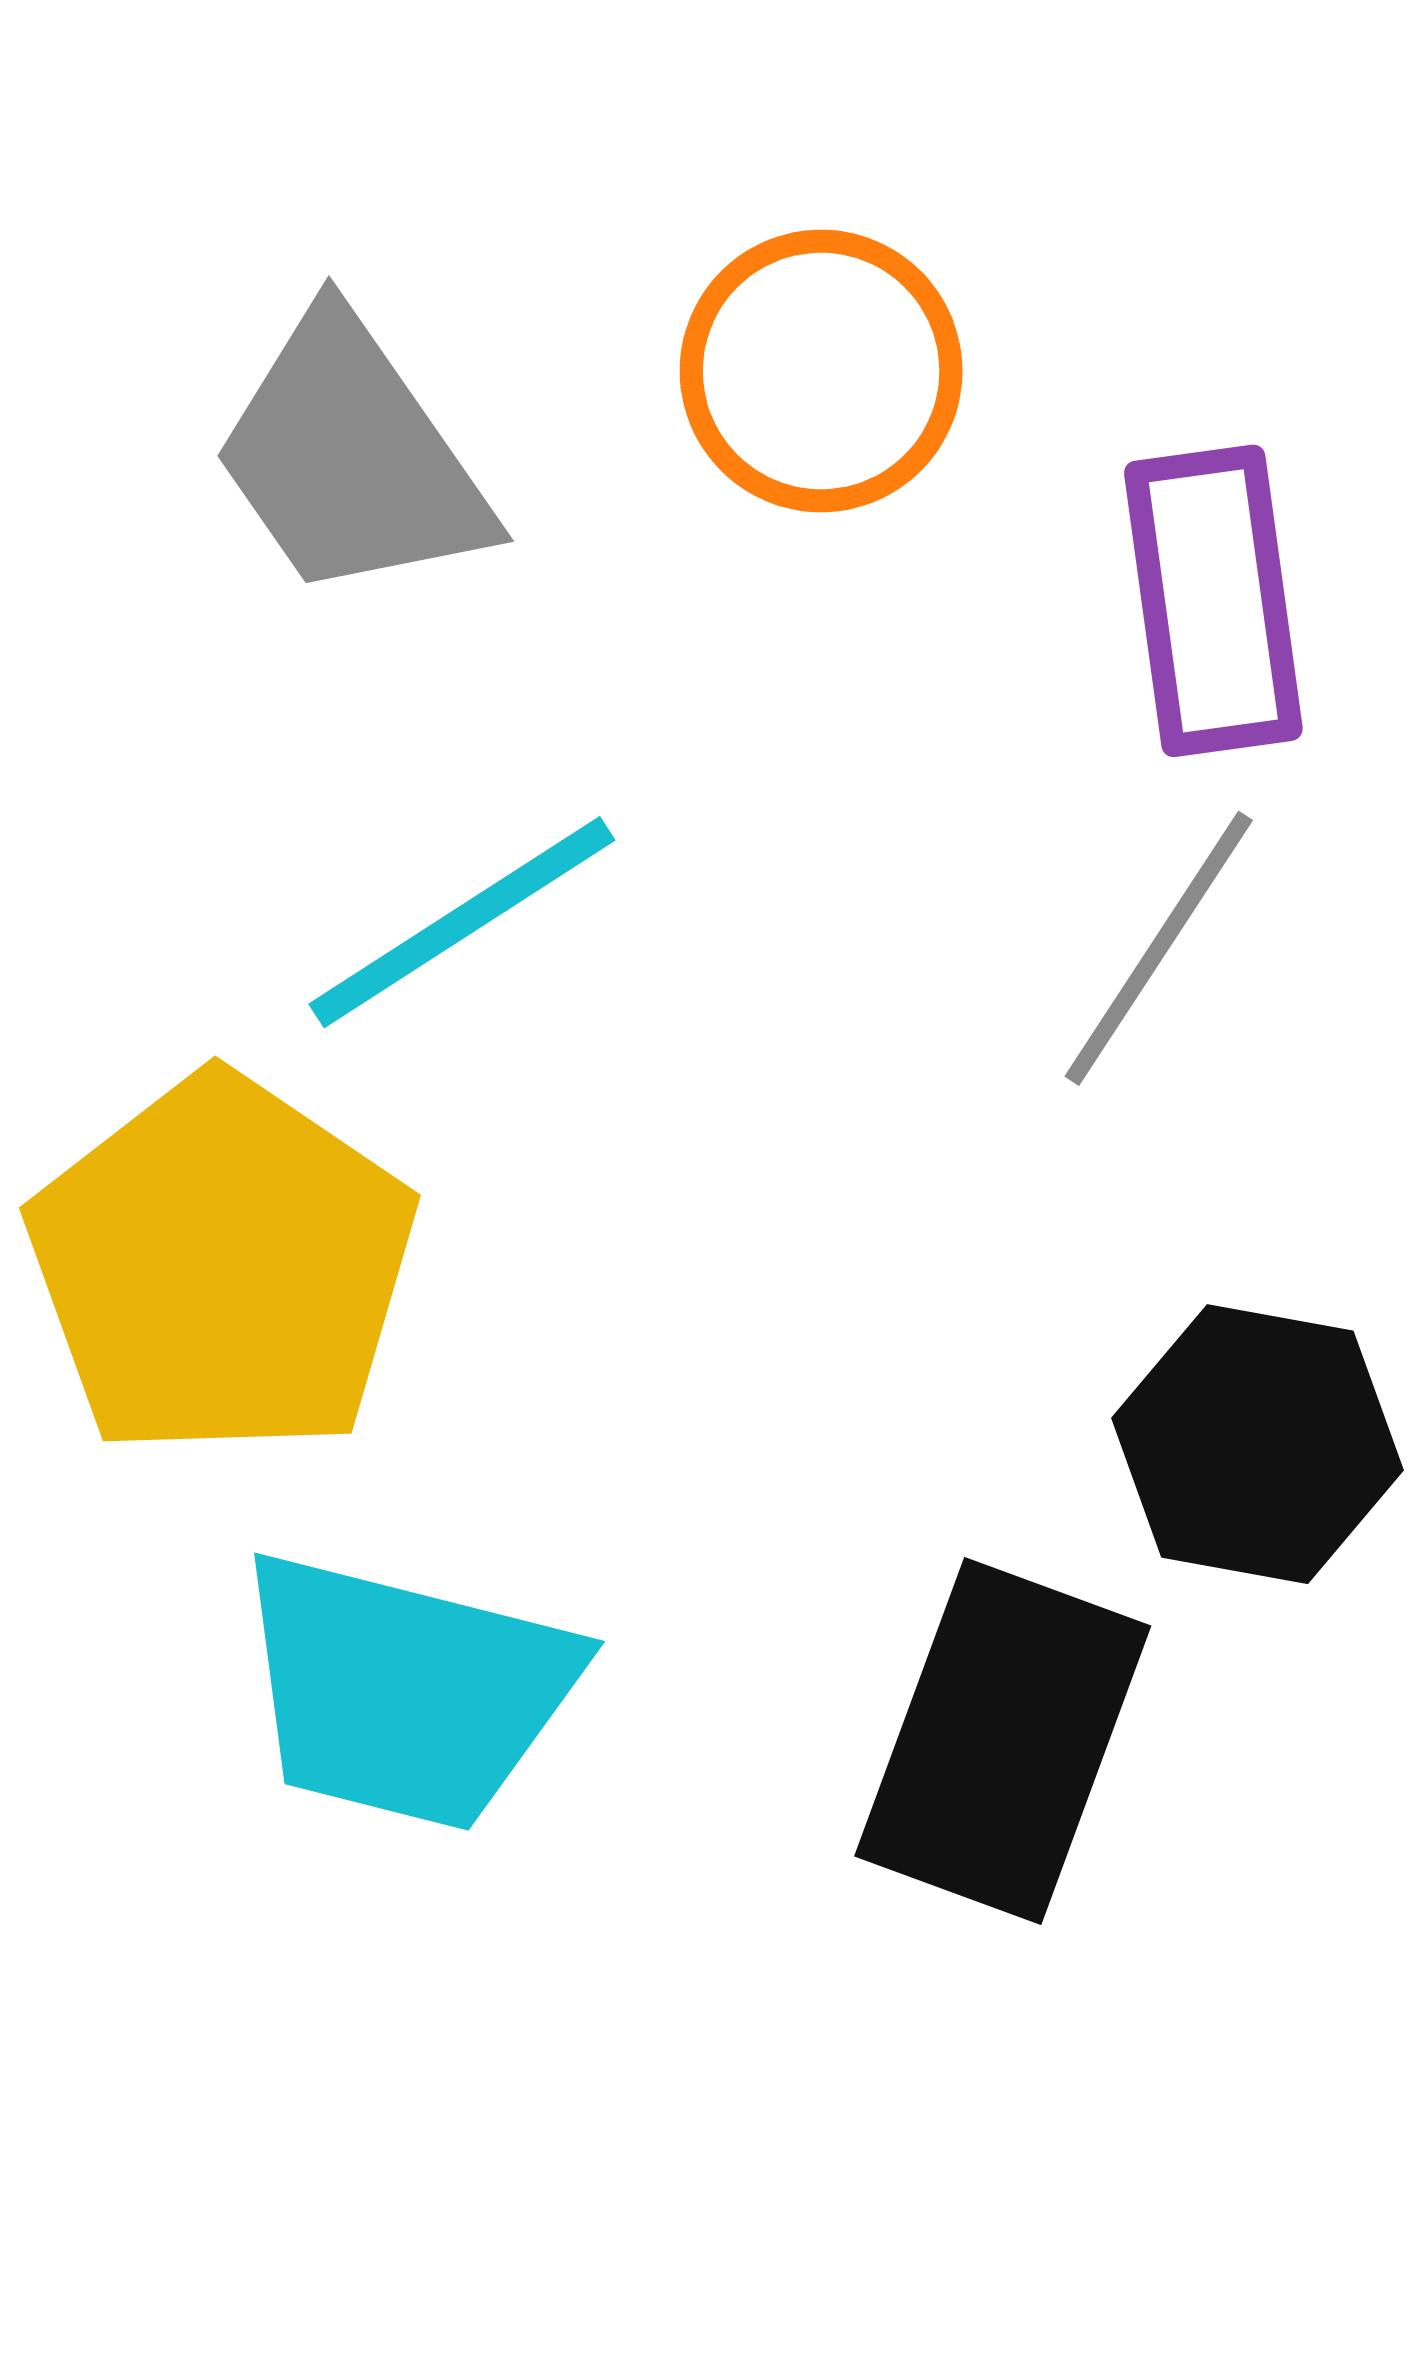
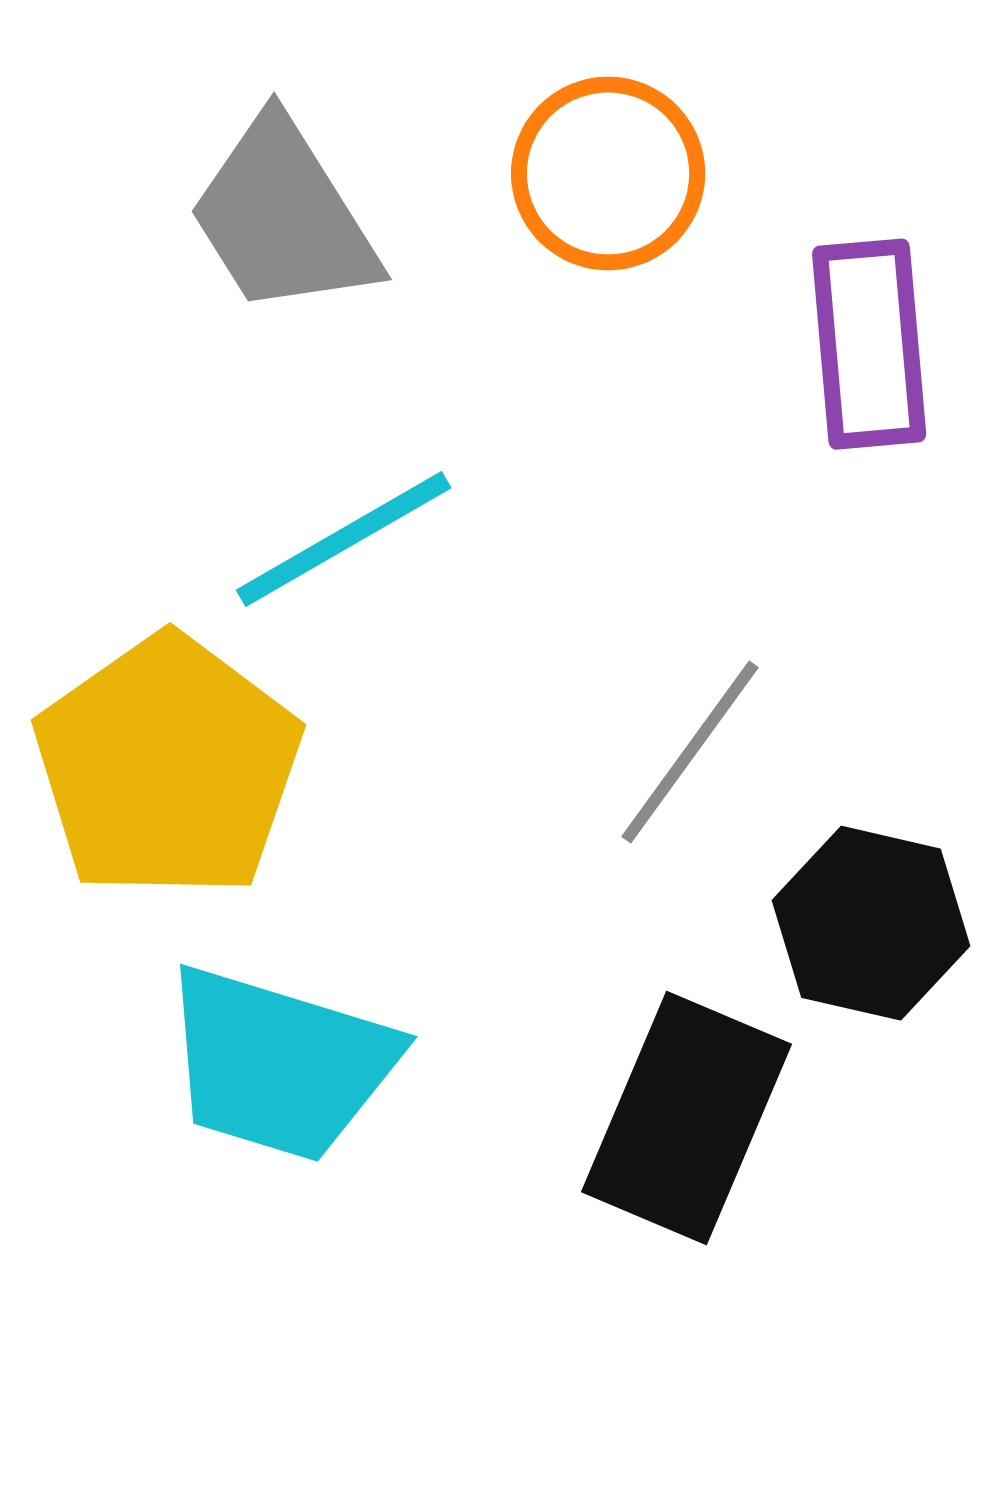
gray line: (1159, 948) -> (690, 752), moved

